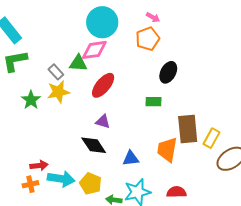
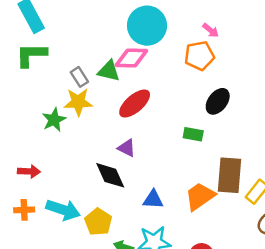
green star: (31, 100) -> (54, 120), moved
orange trapezoid: (167, 150) -> (200, 196), turned 36
red arrow: (39, 165) -> (29, 171), moved

